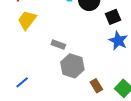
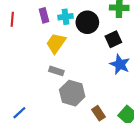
yellow trapezoid: (27, 20) -> (56, 43), moved

